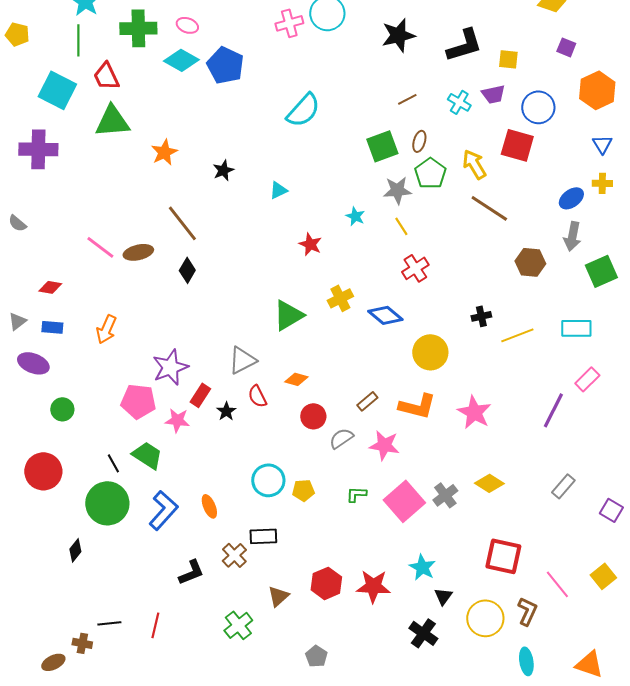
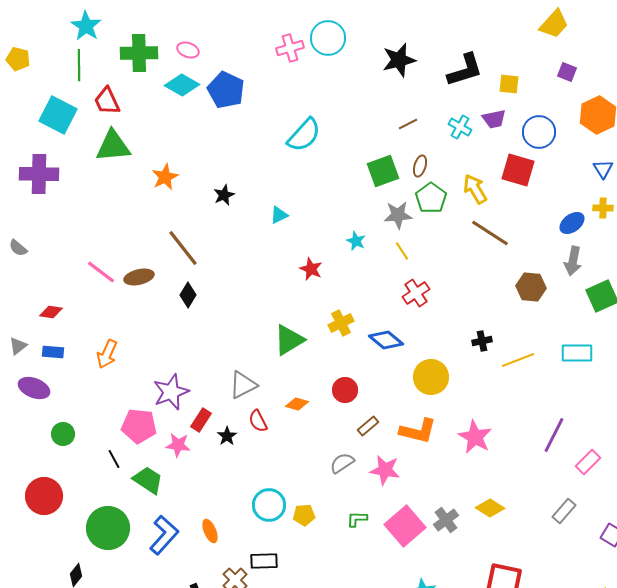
pink rectangle: (587, 379) -> (588, 462), moved
red circle: (313, 416) -> (345, 390), moved
black line: (113, 463) -> (114, 459), moved

